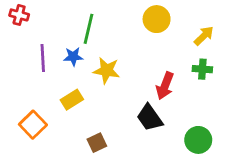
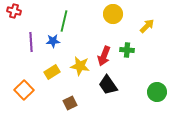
green cross: (202, 69) -> (127, 50), moved
yellow star: (107, 70) -> (80, 66), moved
red arrow: (165, 86) -> (104, 56), moved
green circle: (198, 140) -> (157, 92), moved

